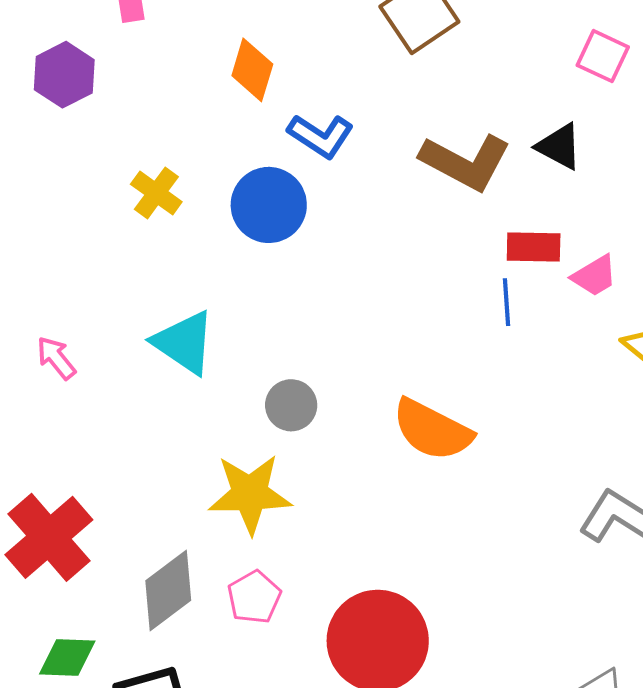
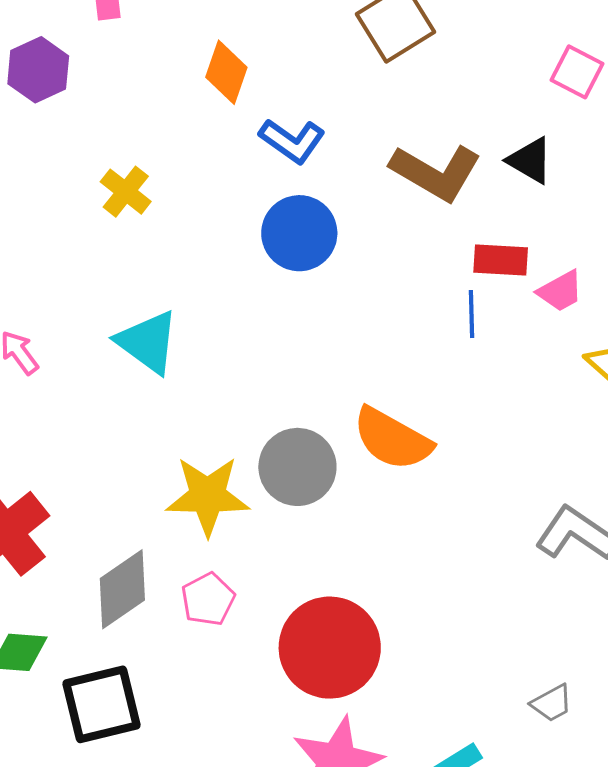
blue circle: (269, 205) -> (299, 233), moved
gray circle: (291, 405) -> (297, 467), moved, size x1.5

